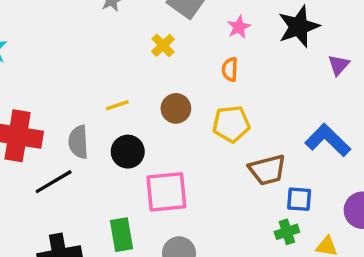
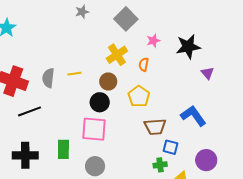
yellow cross: (163, 45) -> (117, 55), moved, size x1.5
purple triangle: (339, 65) -> (207, 73), turned -32
yellow pentagon: (231, 124) -> (139, 96), turned 30
gray semicircle: (78, 142) -> (48, 78), moved
black circle: (128, 152) -> (100, 102), moved

